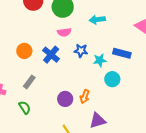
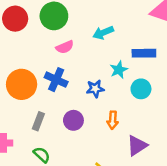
cyan arrow: (97, 20) -> (103, 33), moved
orange circle: (24, 51) -> (22, 84), size x1.5
blue star: (81, 51) -> (95, 89), moved
purple circle: (65, 99) -> (73, 120), moved

